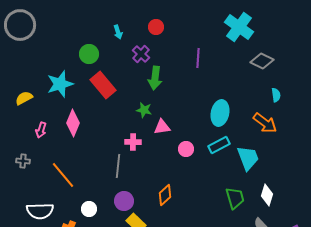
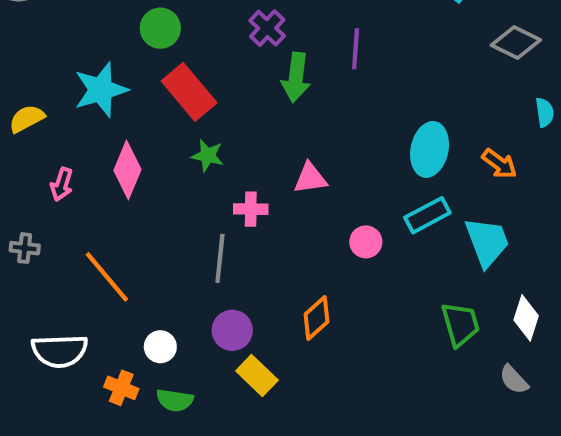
purple line: (198, 58) -> (356, 49), moved
green star: (144, 110) -> (208, 156), moved
orange arrow: (265, 123) -> (499, 164), moved, size x0.7
pink circle: (186, 149) -> (366, 242), moved

